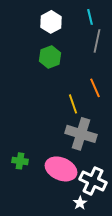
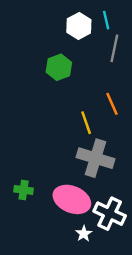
white hexagon: (51, 22) -> (79, 26), moved
white star: (80, 203) -> (84, 234), moved

